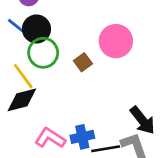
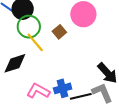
yellow line: (23, 76) -> (35, 42), moved

